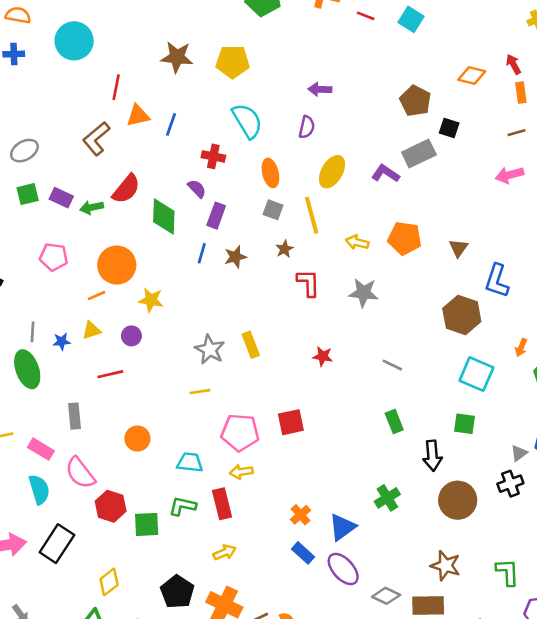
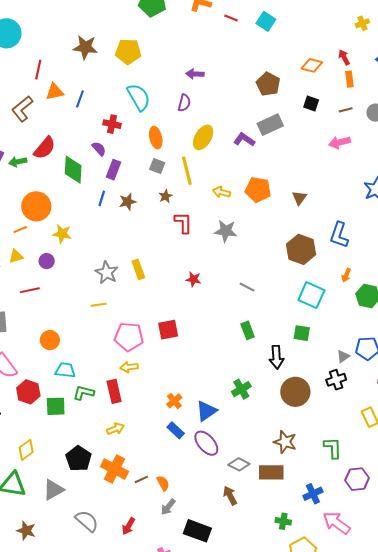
black square: (449, 128) -> (311, 104), moved
blue L-shape: (497, 281) -> (339, 235), moved
cyan trapezoid: (190, 462) -> (65, 370), moved

